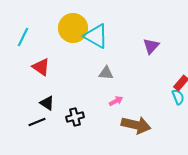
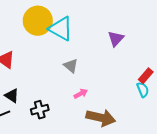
gray triangle: (106, 73) -> (71, 66), turned 35

